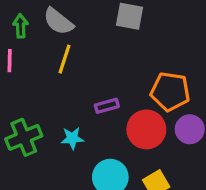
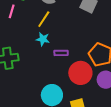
cyan star: (72, 138) -> (43, 39), moved

